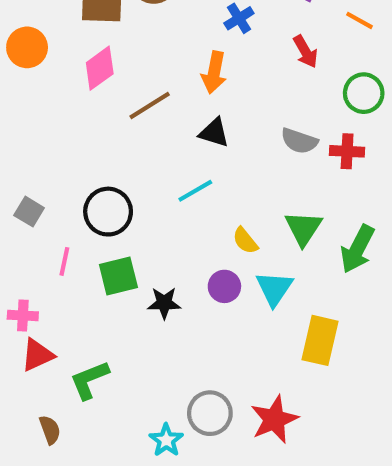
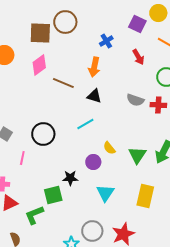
brown line: (150, 106) -> (63, 83), turned 55
green triangle: (303, 228) -> (137, 155), moved
green square: (118, 276) -> (53, 195), moved
purple circle: (224, 286) -> (93, 162), moved
cyan triangle: (274, 288) -> (105, 193), moved

